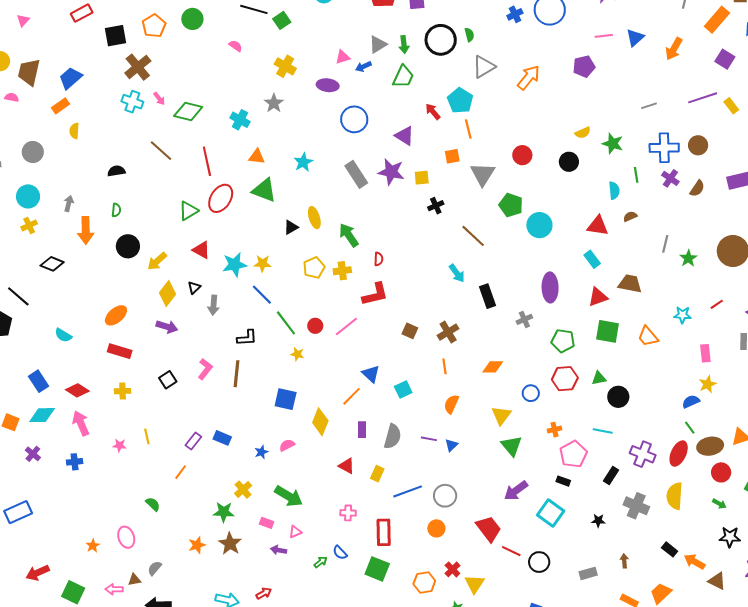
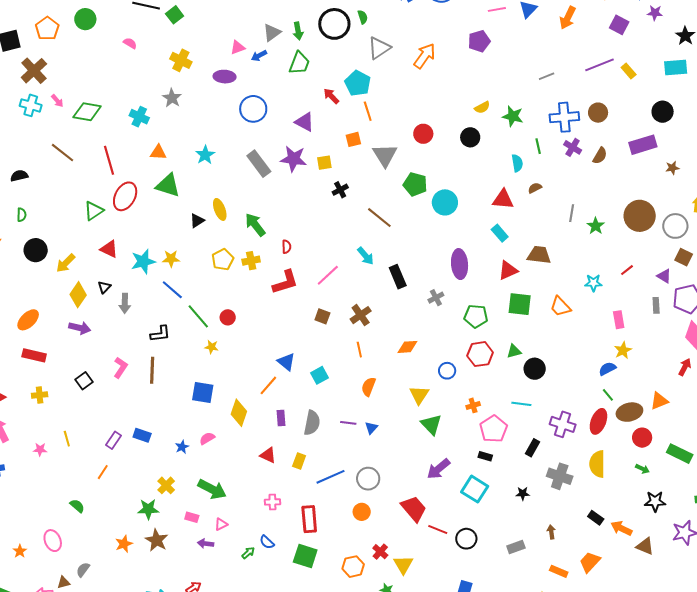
pink line: (346, 327) -> (328, 275), moved

